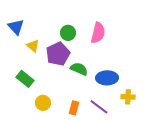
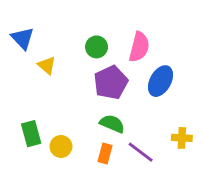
purple pentagon: (58, 54) -> (111, 82), moved
green semicircle: (79, 69) -> (112, 124), moved
blue ellipse: (107, 78) -> (161, 81), moved, turned -60
green rectangle: (25, 79) -> (31, 134), moved, turned 36

